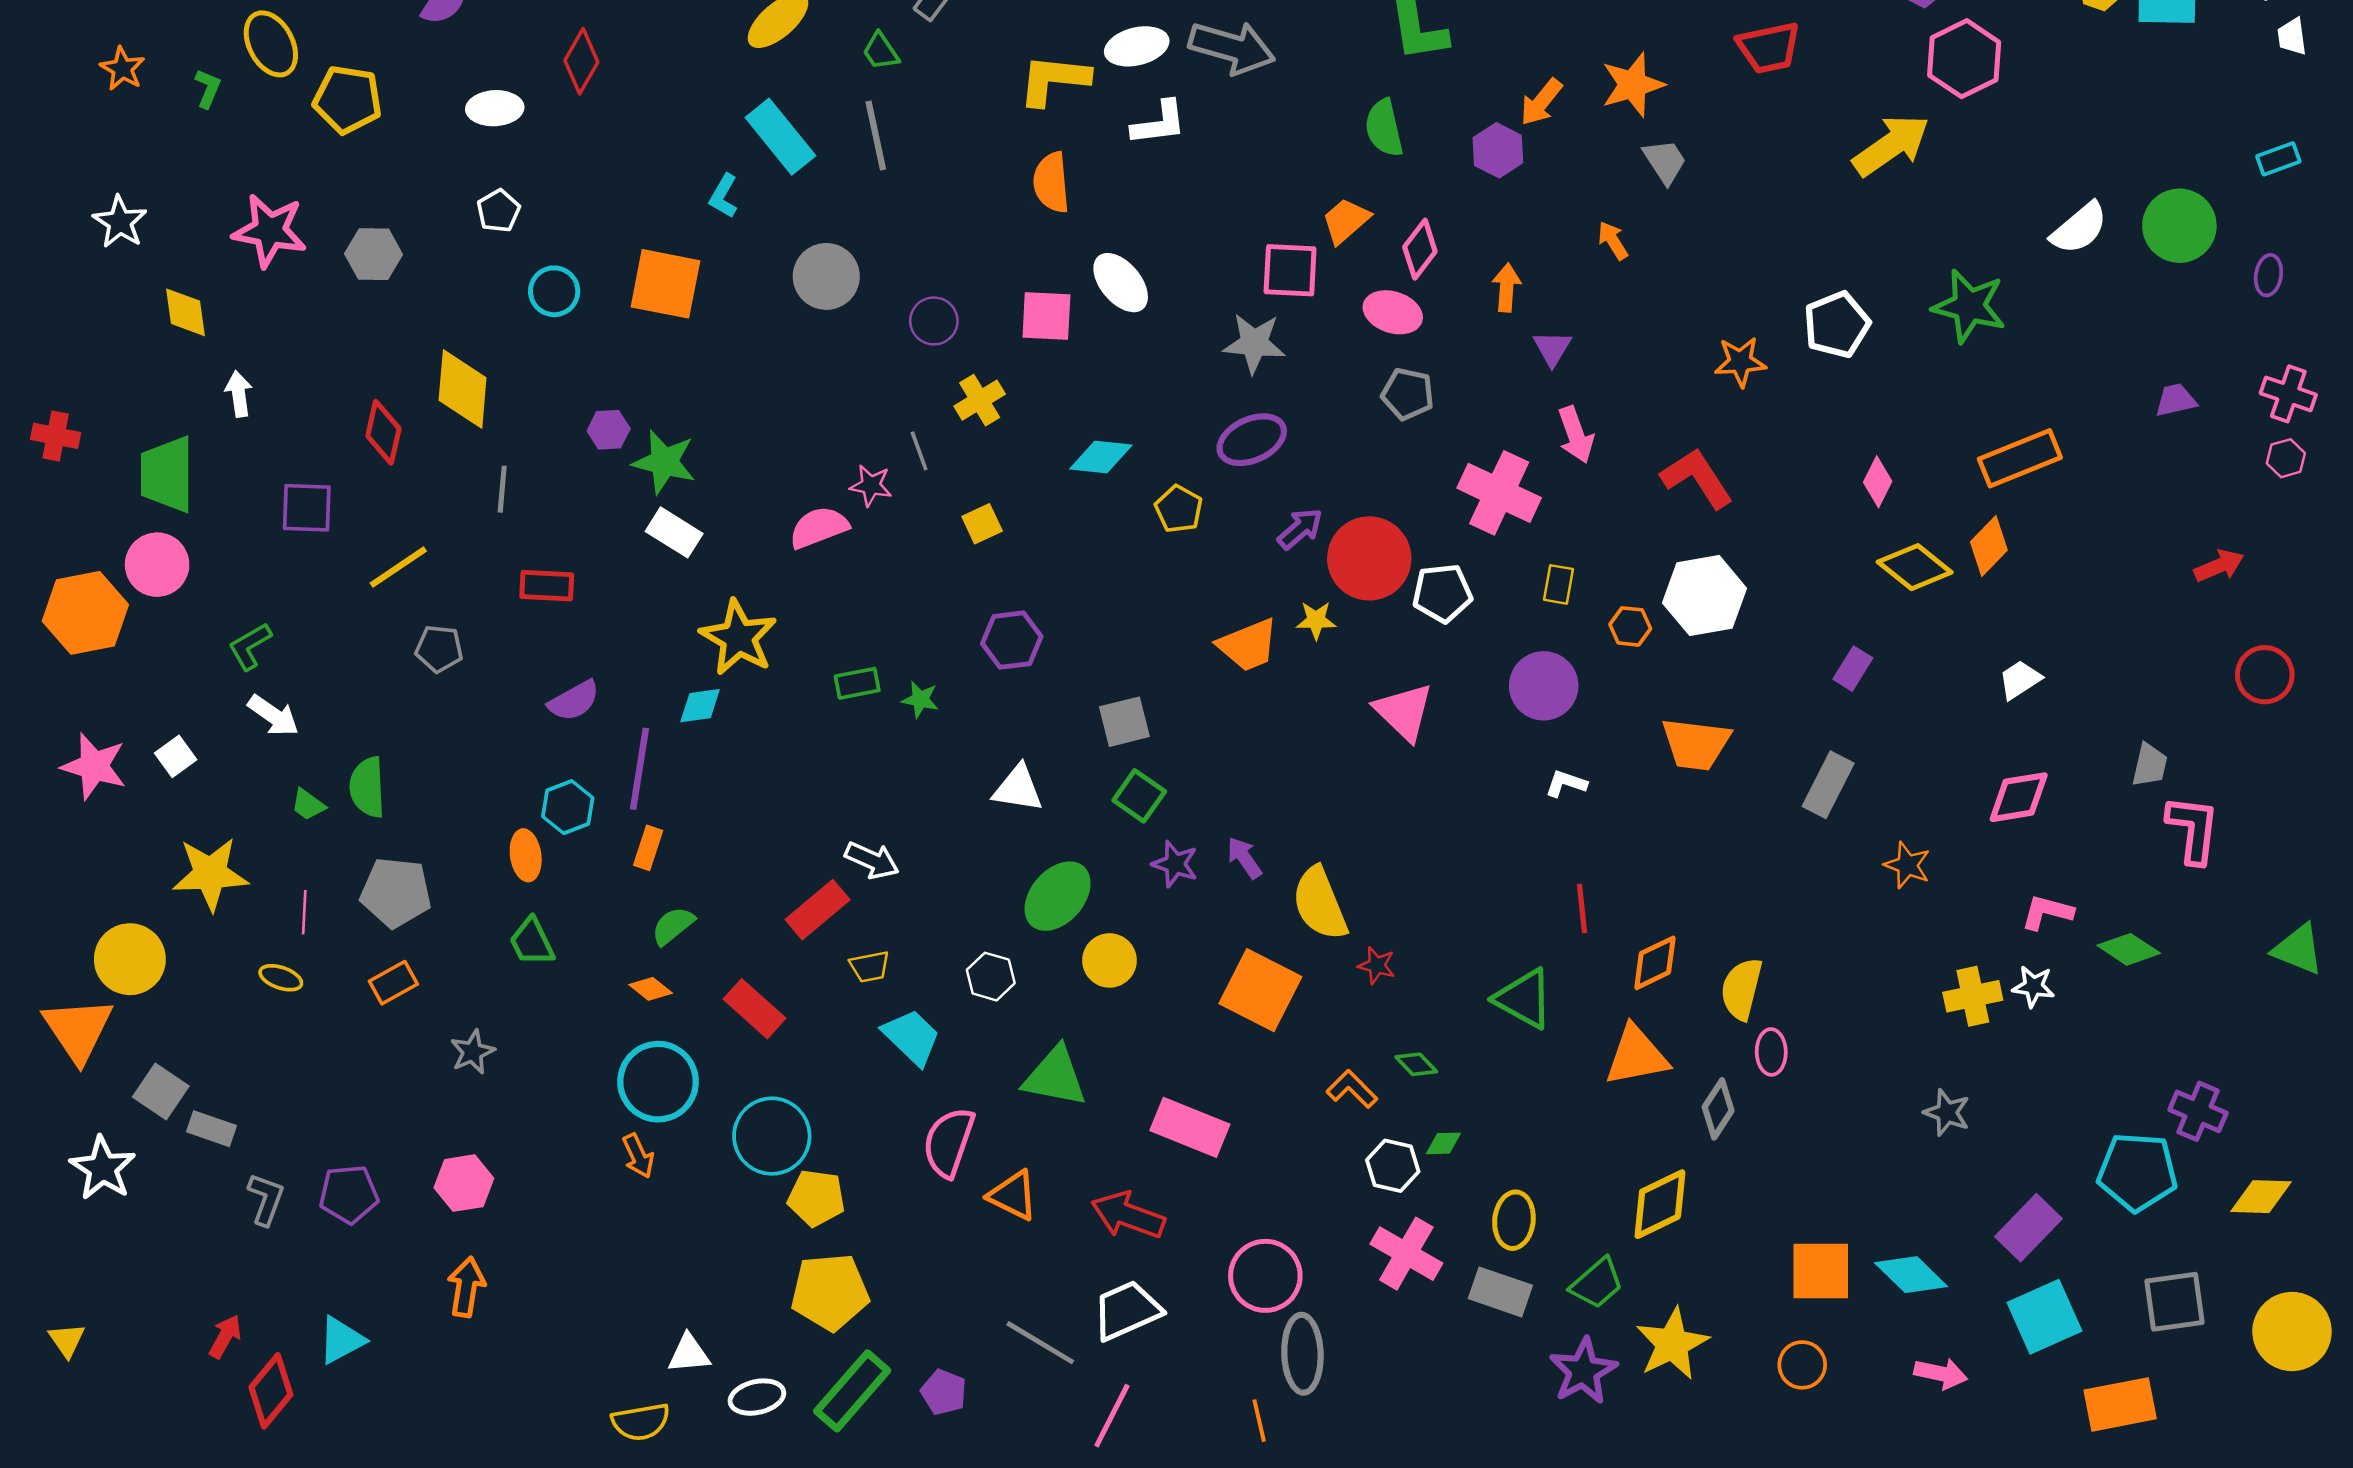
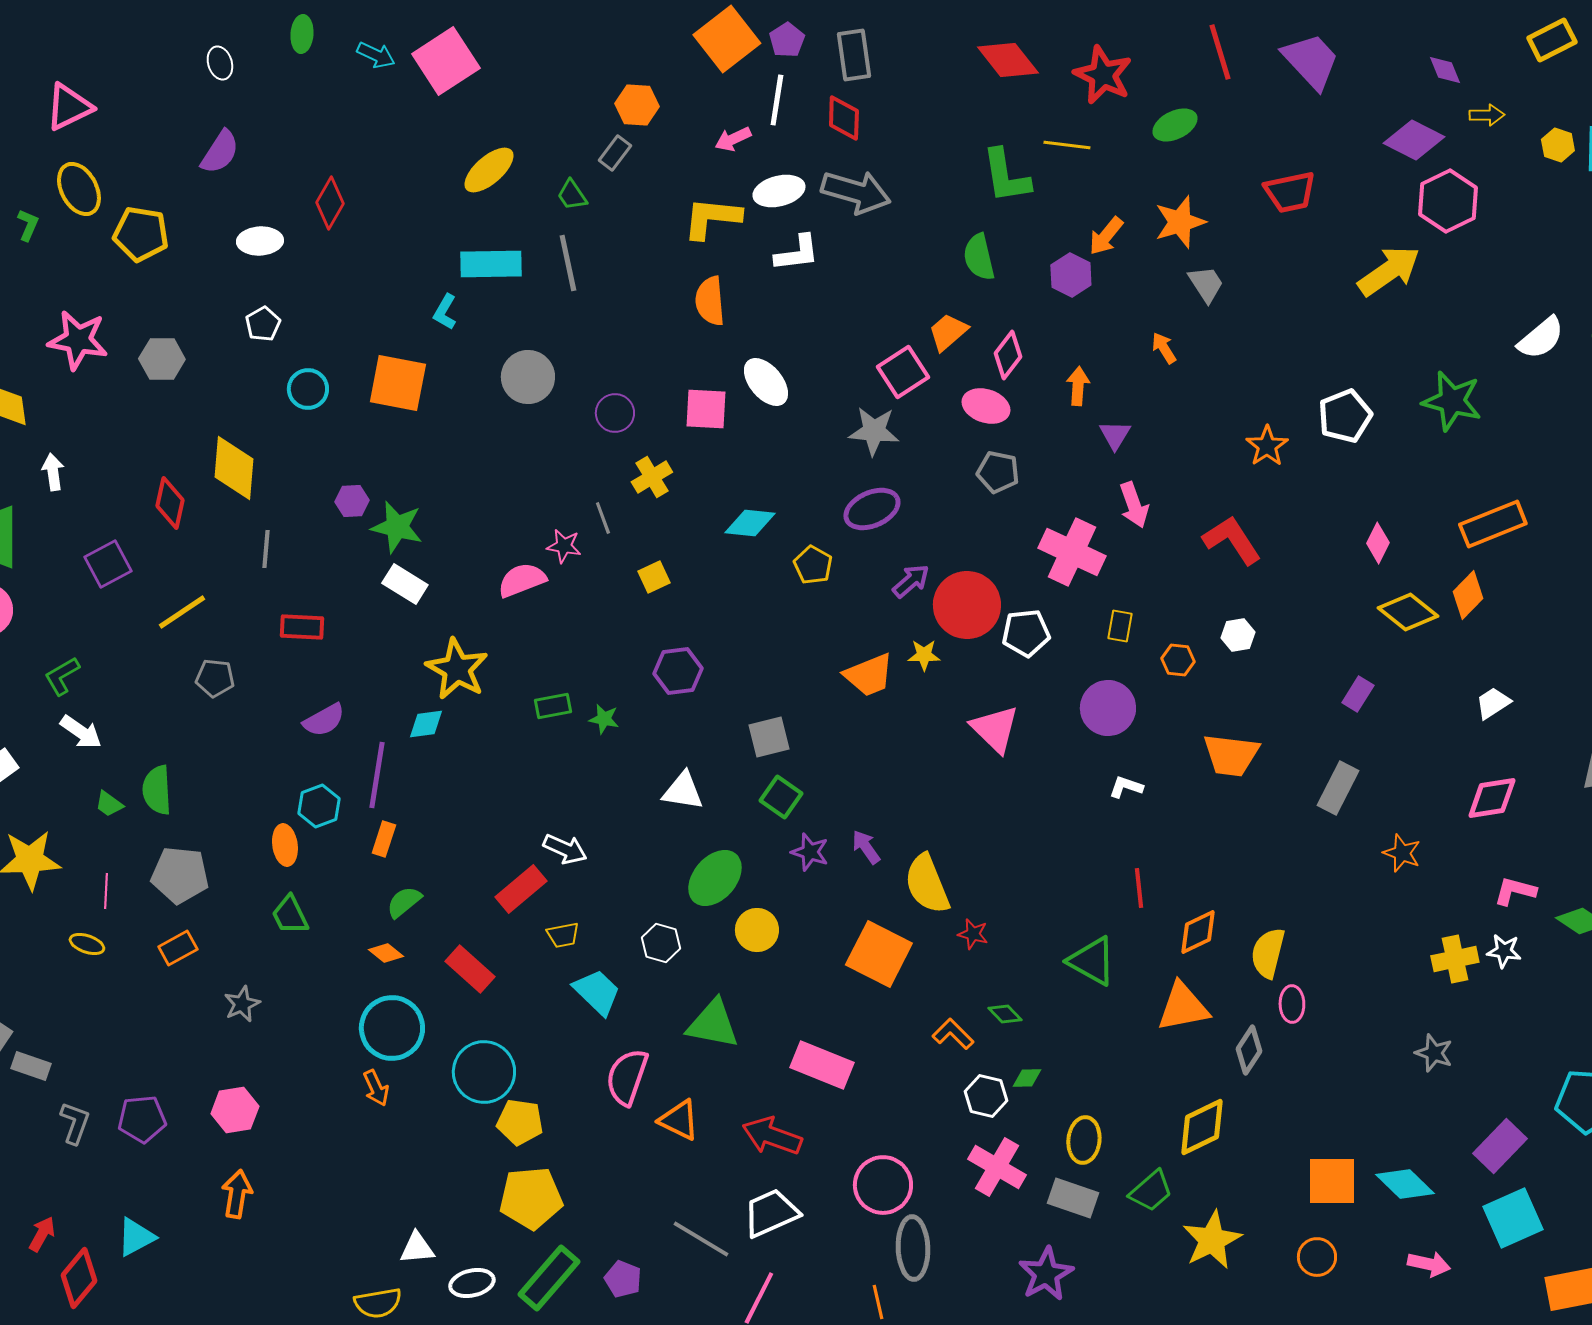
cyan rectangle: (780, 137) -> (491, 264), turned -52
pink square: (1290, 270) -> (903, 372), turned -36
orange star: (1740, 362) -> (1267, 446), turned -30
purple square: (307, 508) -> (108, 564), turned -30
white hexagon: (1704, 596) -> (1238, 635), size x0.5
purple star: (1583, 1371) -> (1046, 1274), moved

